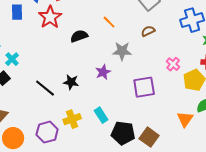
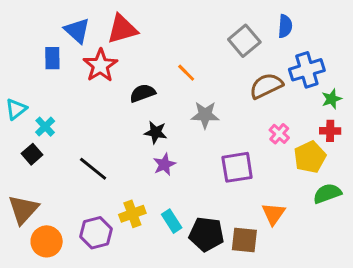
brown semicircle: (148, 31) -> (266, 86), moved, size x1.6
purple star: (103, 72) -> (164, 164), moved
black star: (71, 82) -> (156, 132), moved
cyan rectangle: (101, 115) -> (172, 221), moved
orange triangle: (185, 119) -> (273, 214), moved
brown square: (149, 137) -> (244, 240), turned -30

